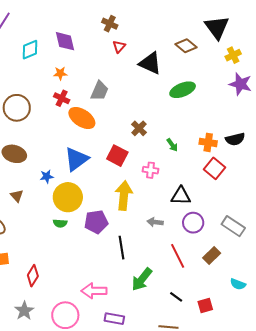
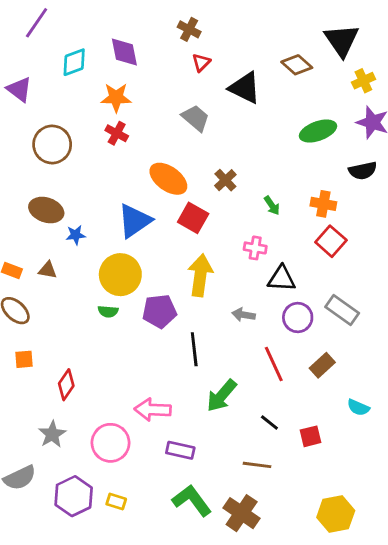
orange star: (60, 73) -> (116, 98), size x1.5
green ellipse: (183, 90) -> (318, 131), moved
gray trapezoid: (100, 91) -> (196, 118), moved, turned -75
orange ellipse: (82, 118) -> (168, 179), moved
black semicircle: (235, 139) -> (363, 171), moved
pink cross: (151, 170) -> (255, 248), moved
blue star: (47, 176) -> (76, 235), moved
brown triangle: (17, 196) -> (48, 270), turned -40
gray rectangle: (233, 226) -> (342, 310), moved

